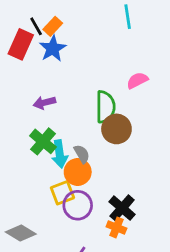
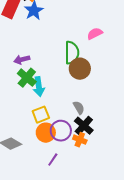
purple arrow: (44, 103) -> (22, 60), moved
gray semicircle: (82, 154) -> (79, 108), moved
orange circle: (78, 172) -> (46, 133), moved
purple circle: (78, 205) -> (61, 131), moved

